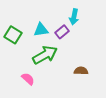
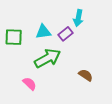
green square: (13, 35) -> (14, 37), turned -30
brown semicircle: (81, 71) -> (86, 75), turned 32

